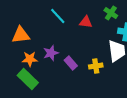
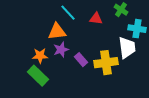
orange triangle: (21, 35) -> (57, 32), moved
yellow cross: (96, 66) -> (106, 63), size x1.6

